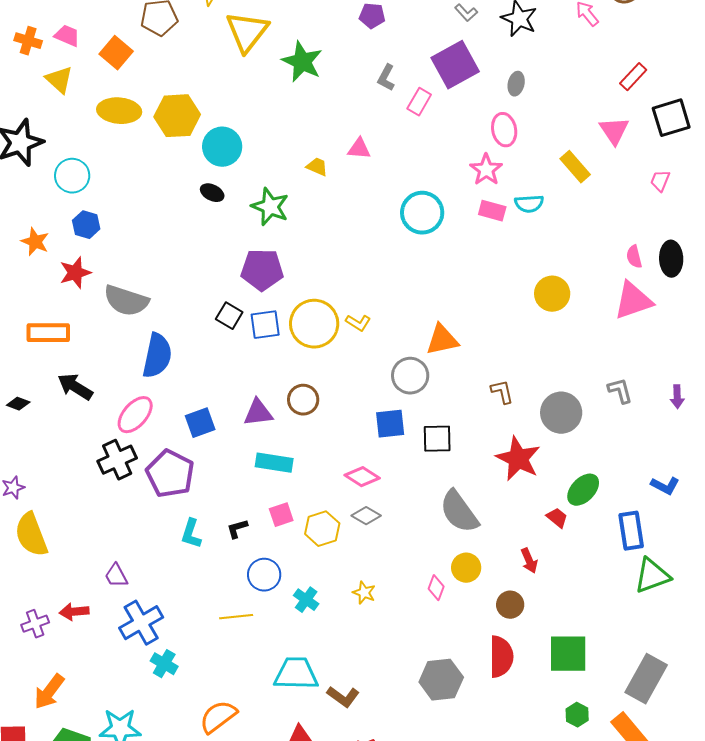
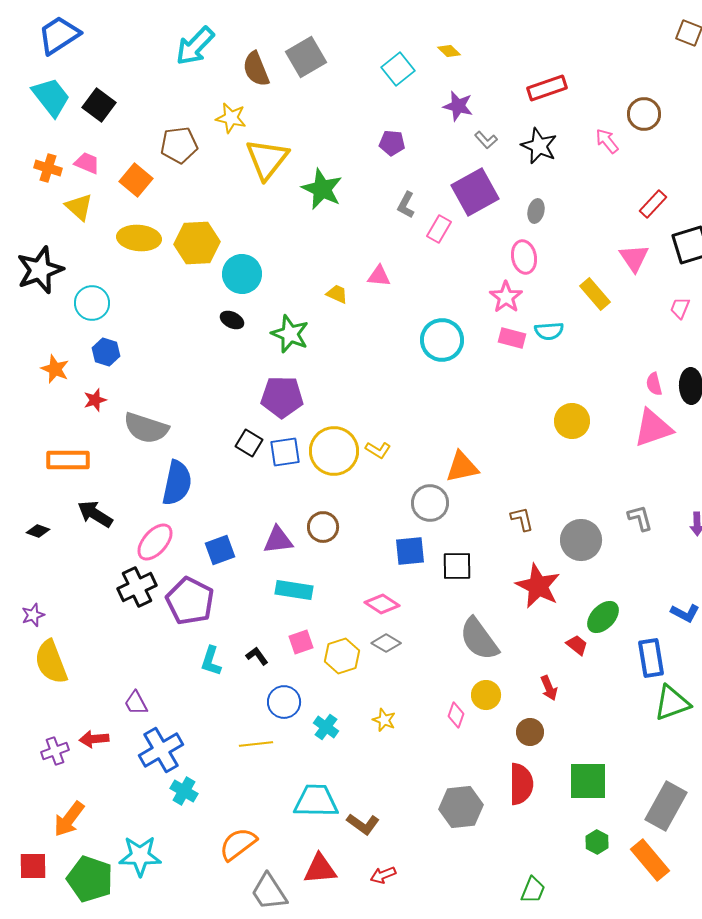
red star: (75, 273) -> (95, 400), size x0.7
black L-shape: (237, 529) -> (257, 656), turned 70

